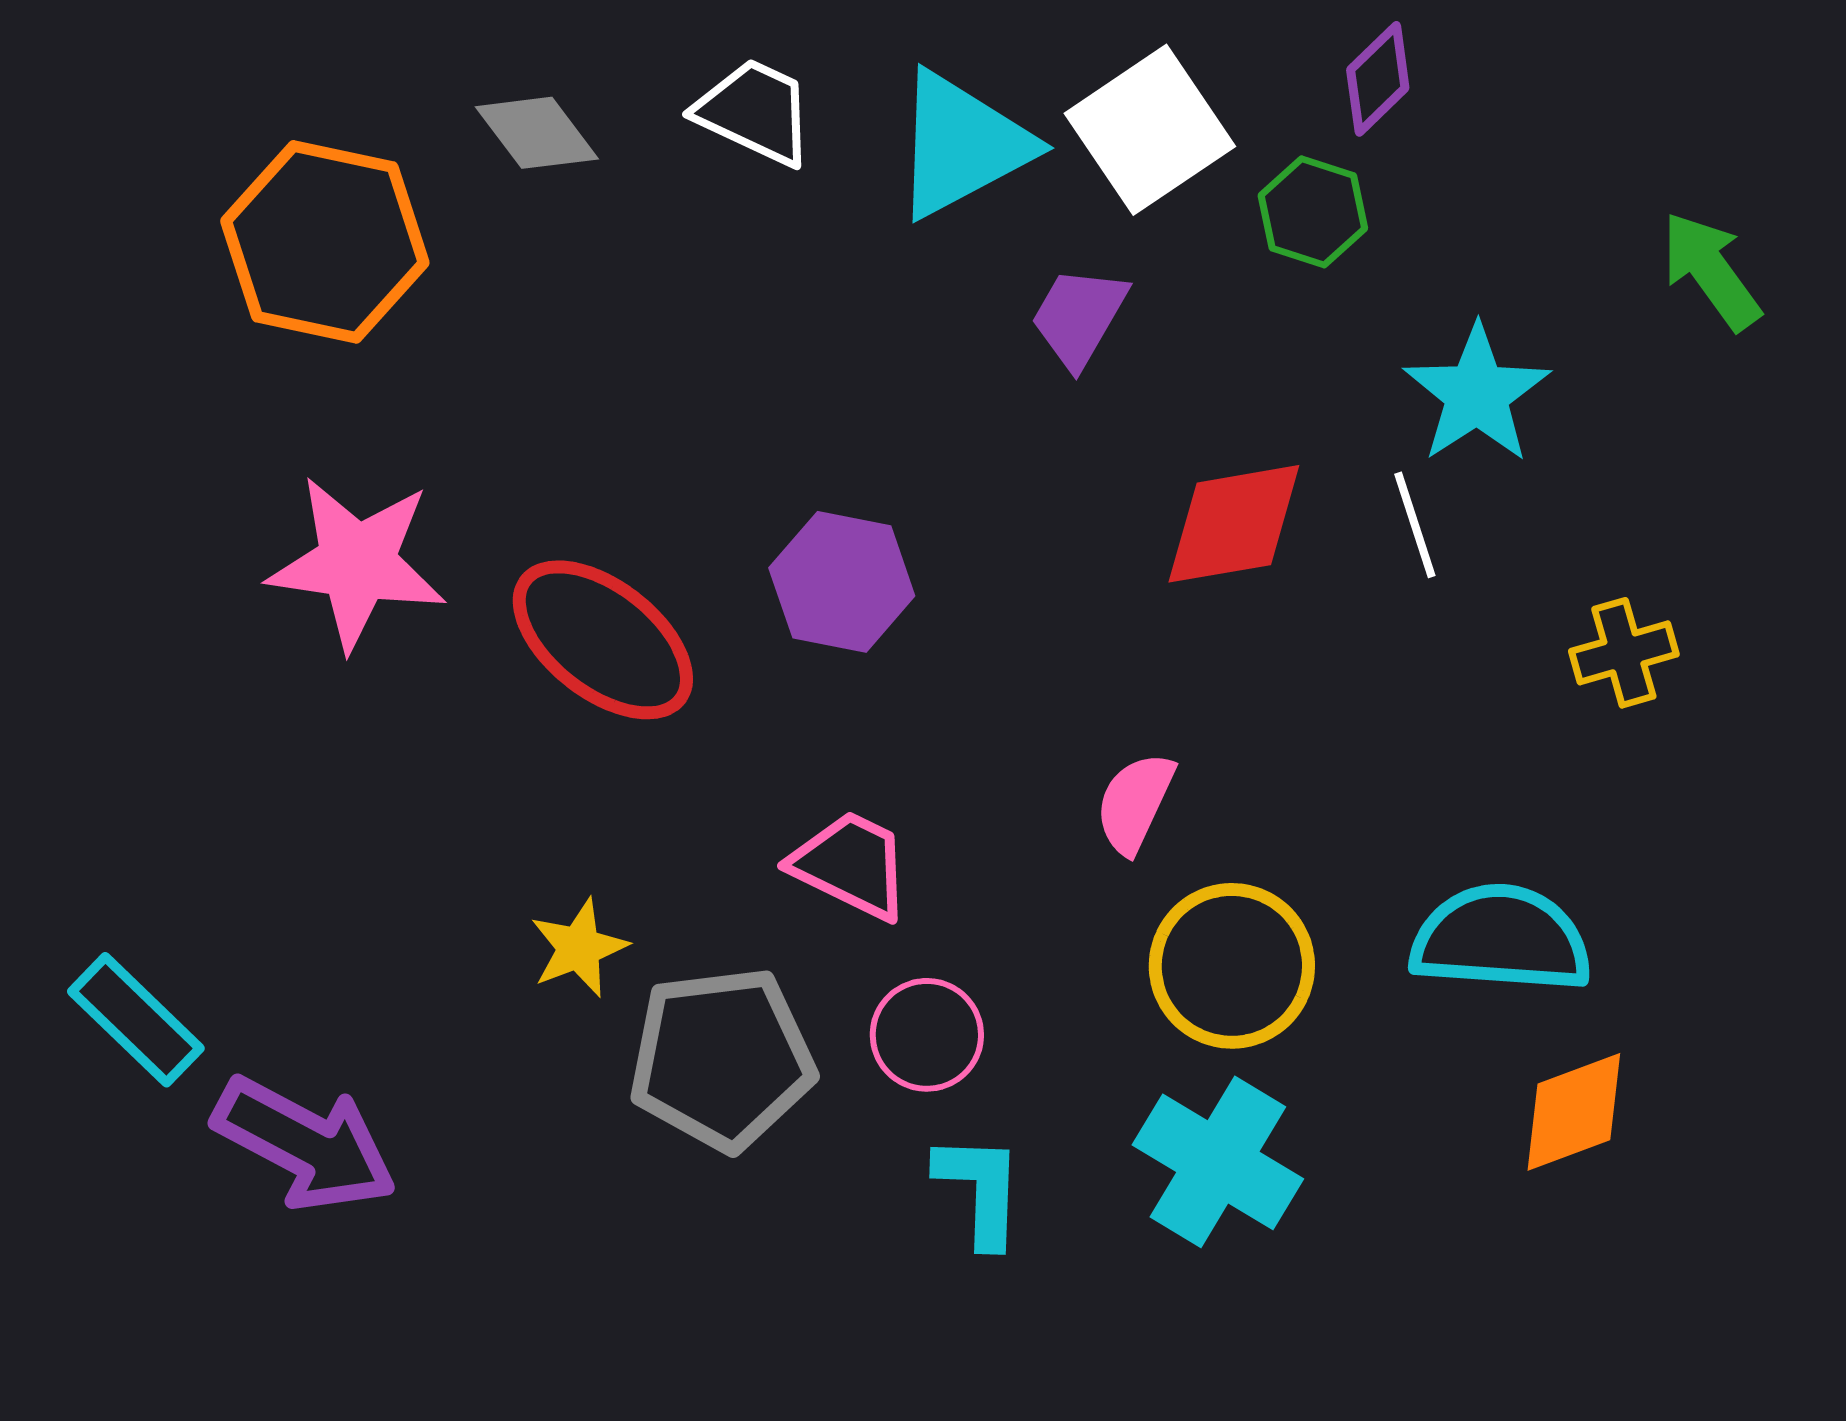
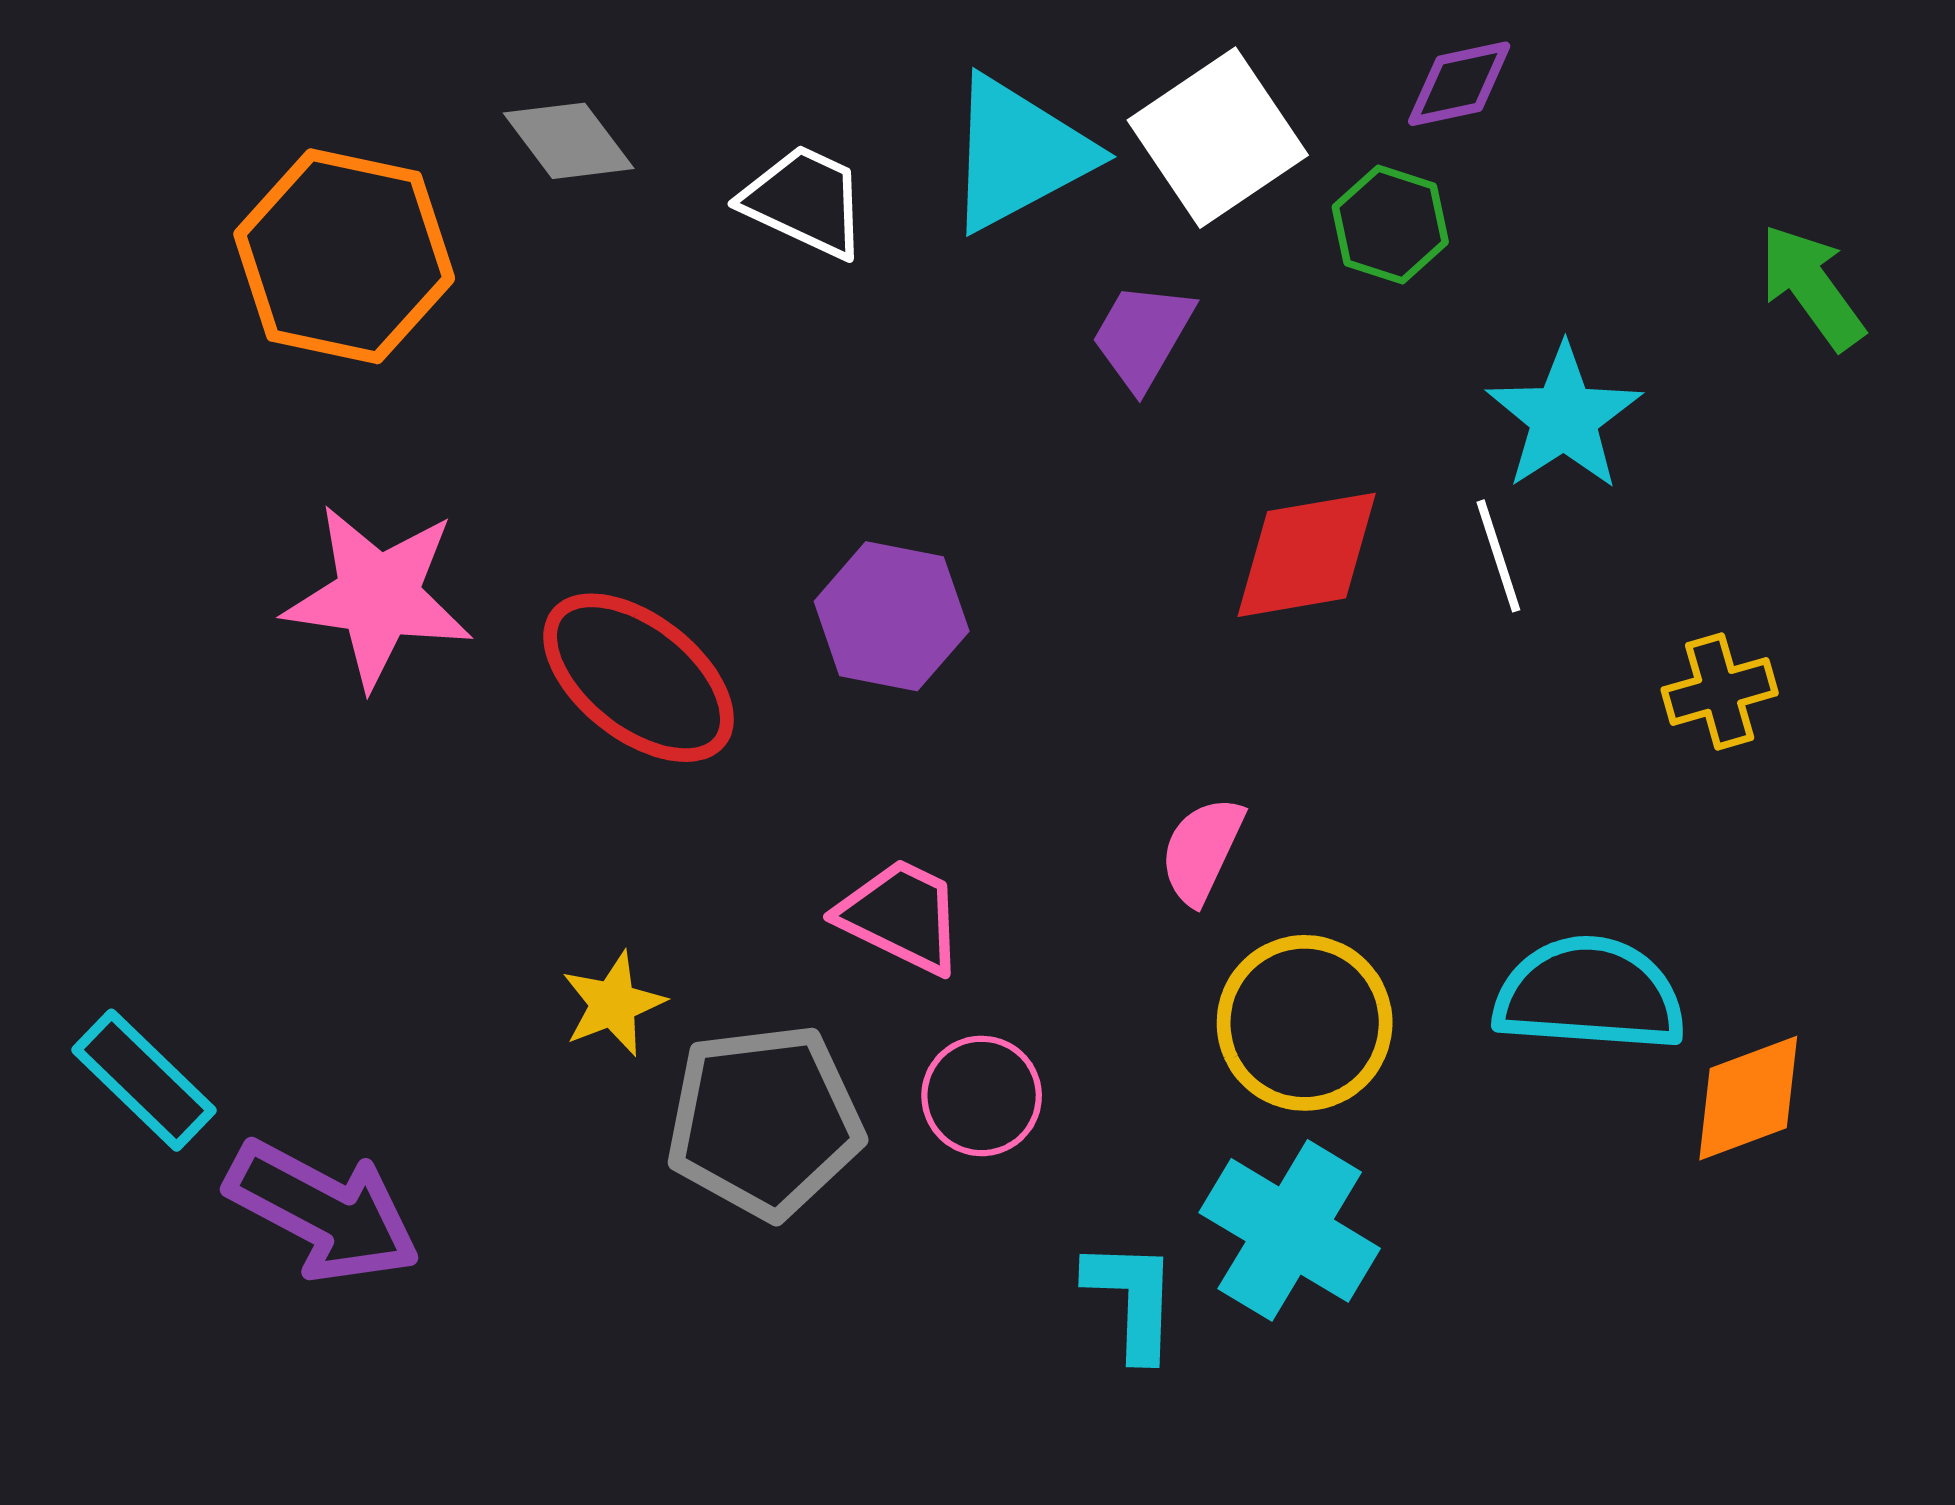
purple diamond: (1378, 79) -> (1459, 84), turned 32
white trapezoid: (755, 112) -> (805, 201), moved
orange diamond: (1574, 1112) -> (1748, 1098), moved
cyan L-shape: (980, 1190) -> (1132, 1299), moved

